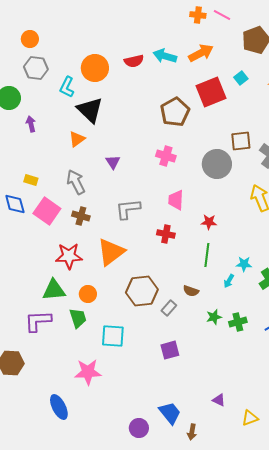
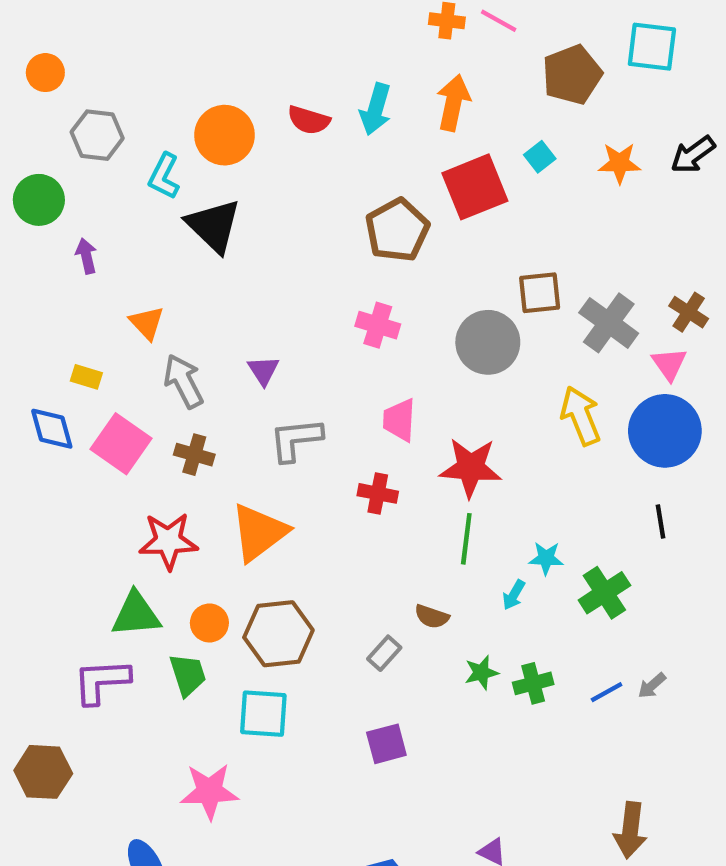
orange circle: (30, 39) -> (45, 73), moved
orange arrow: (201, 53) -> (453, 103), turned -50
cyan arrow: (165, 56) -> (376, 109), turned -90
red semicircle: (134, 61) -> (309, 120), turned 30
orange triangle: (77, 139) -> (147, 323), moved, turned -36
purple triangle: (113, 162) -> (263, 370), moved
red star: (209, 222) -> (471, 468), size x1.8
brown hexagon: (142, 291) -> (278, 634), moved

